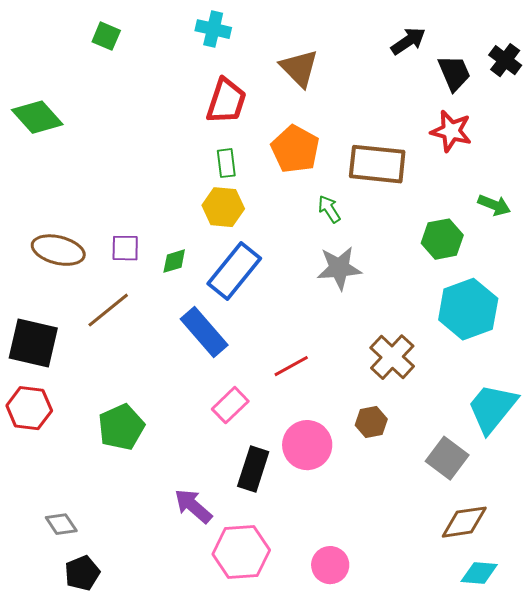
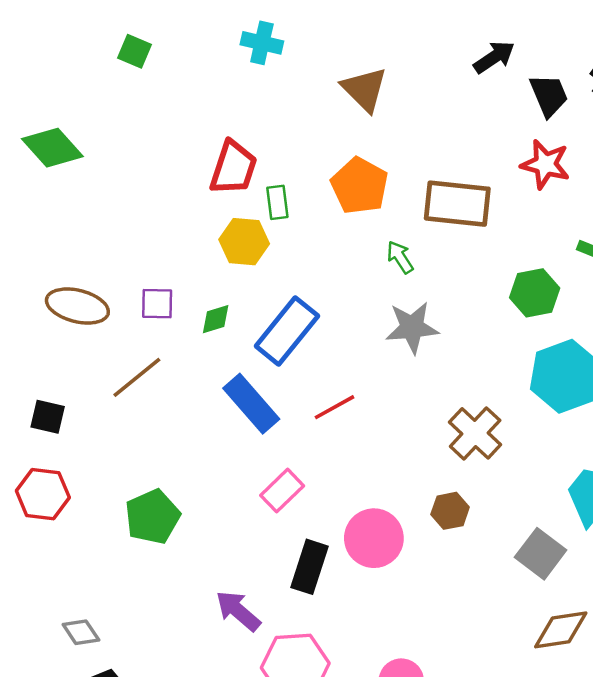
red trapezoid: (226, 101) -> (233, 168), moved
yellow hexagon: (223, 207) -> (244, 242), moved
black square: (33, 343) -> (48, 417), size x0.6
red line: (291, 366) -> (335, 407), moved

